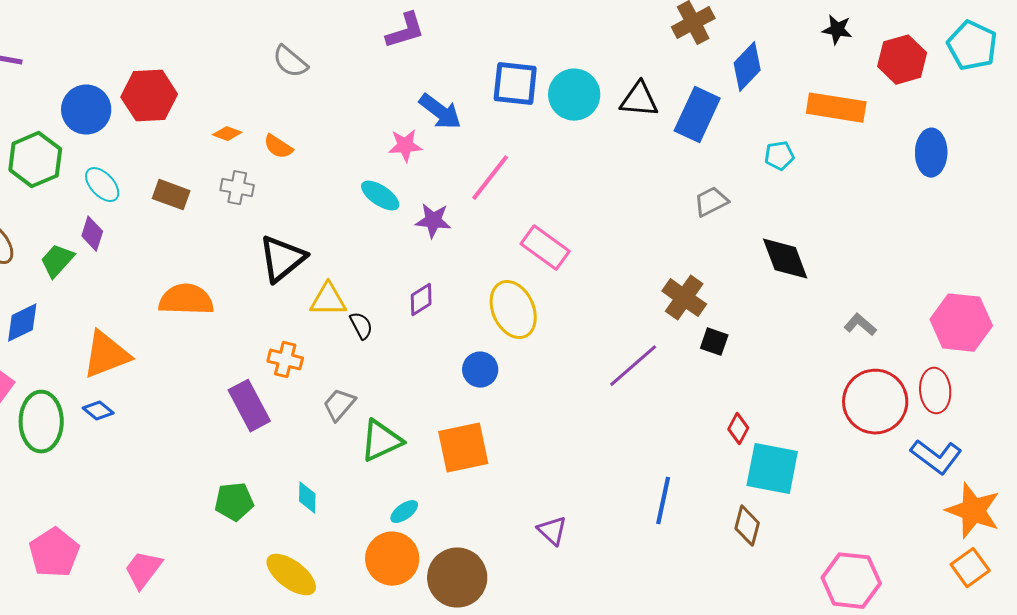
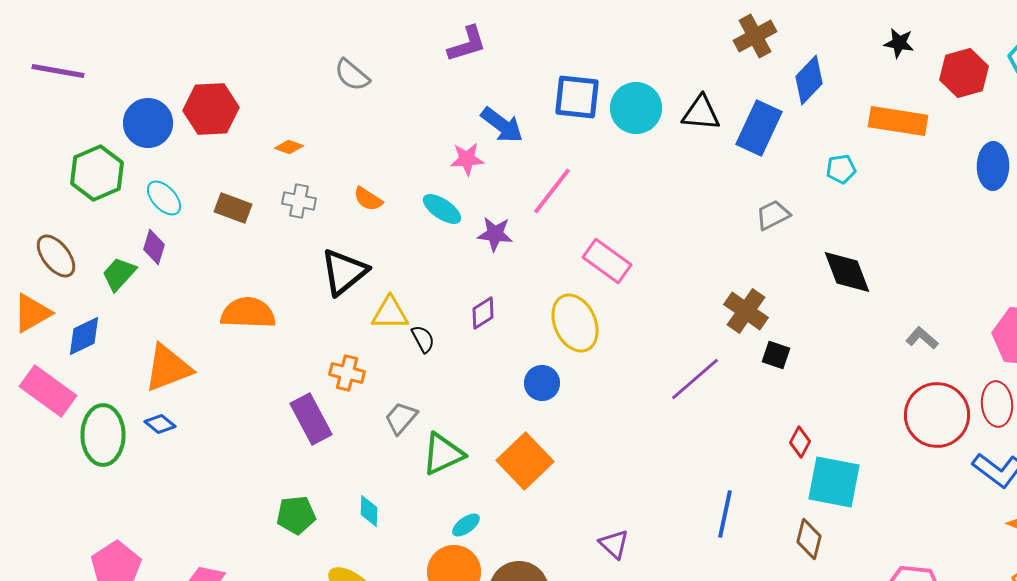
orange semicircle: (278, 147) -> (368, 199), moved
orange square: (463, 448) -> (525, 461), turned -32

